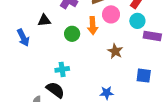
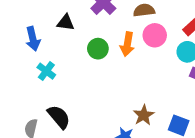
brown star: (115, 51) -> (144, 115), moved
cyan cross: (62, 69) -> (46, 71), moved, turned 32

